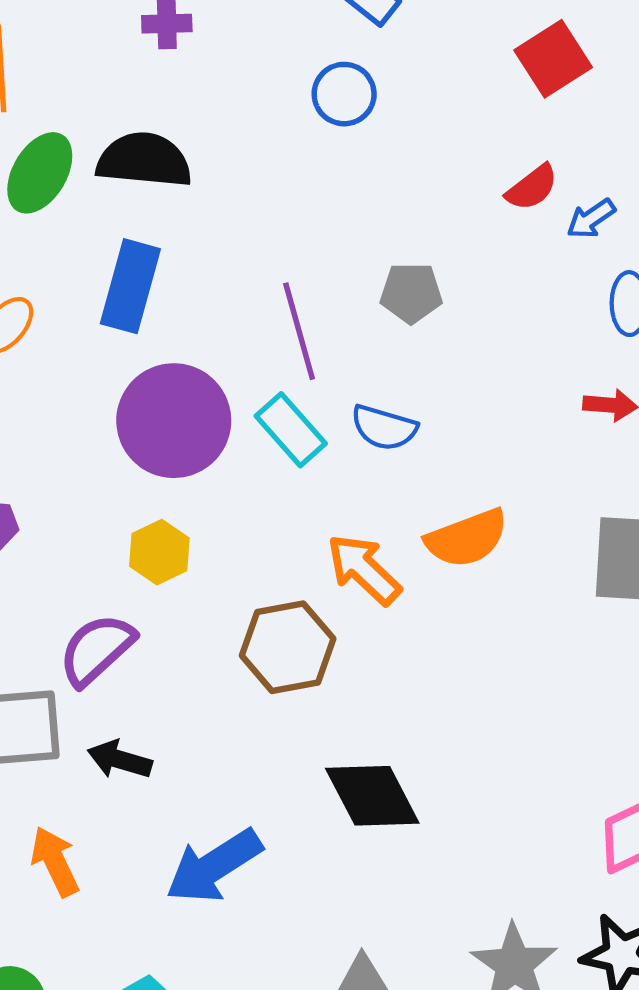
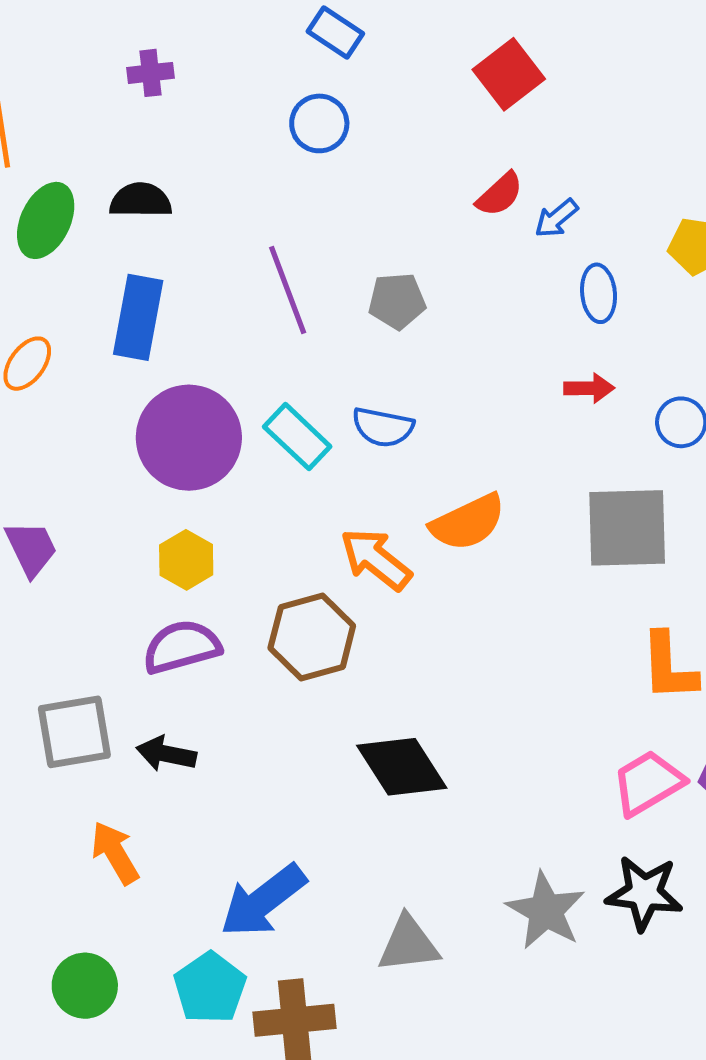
black semicircle: (144, 160) -> (141, 200), size x0.7
purple line: (299, 331) -> (288, 290), moved
purple semicircle: (97, 650) -> (182, 647), moved, turned 32
blue arrow: (214, 866) -> (263, 901), moved

